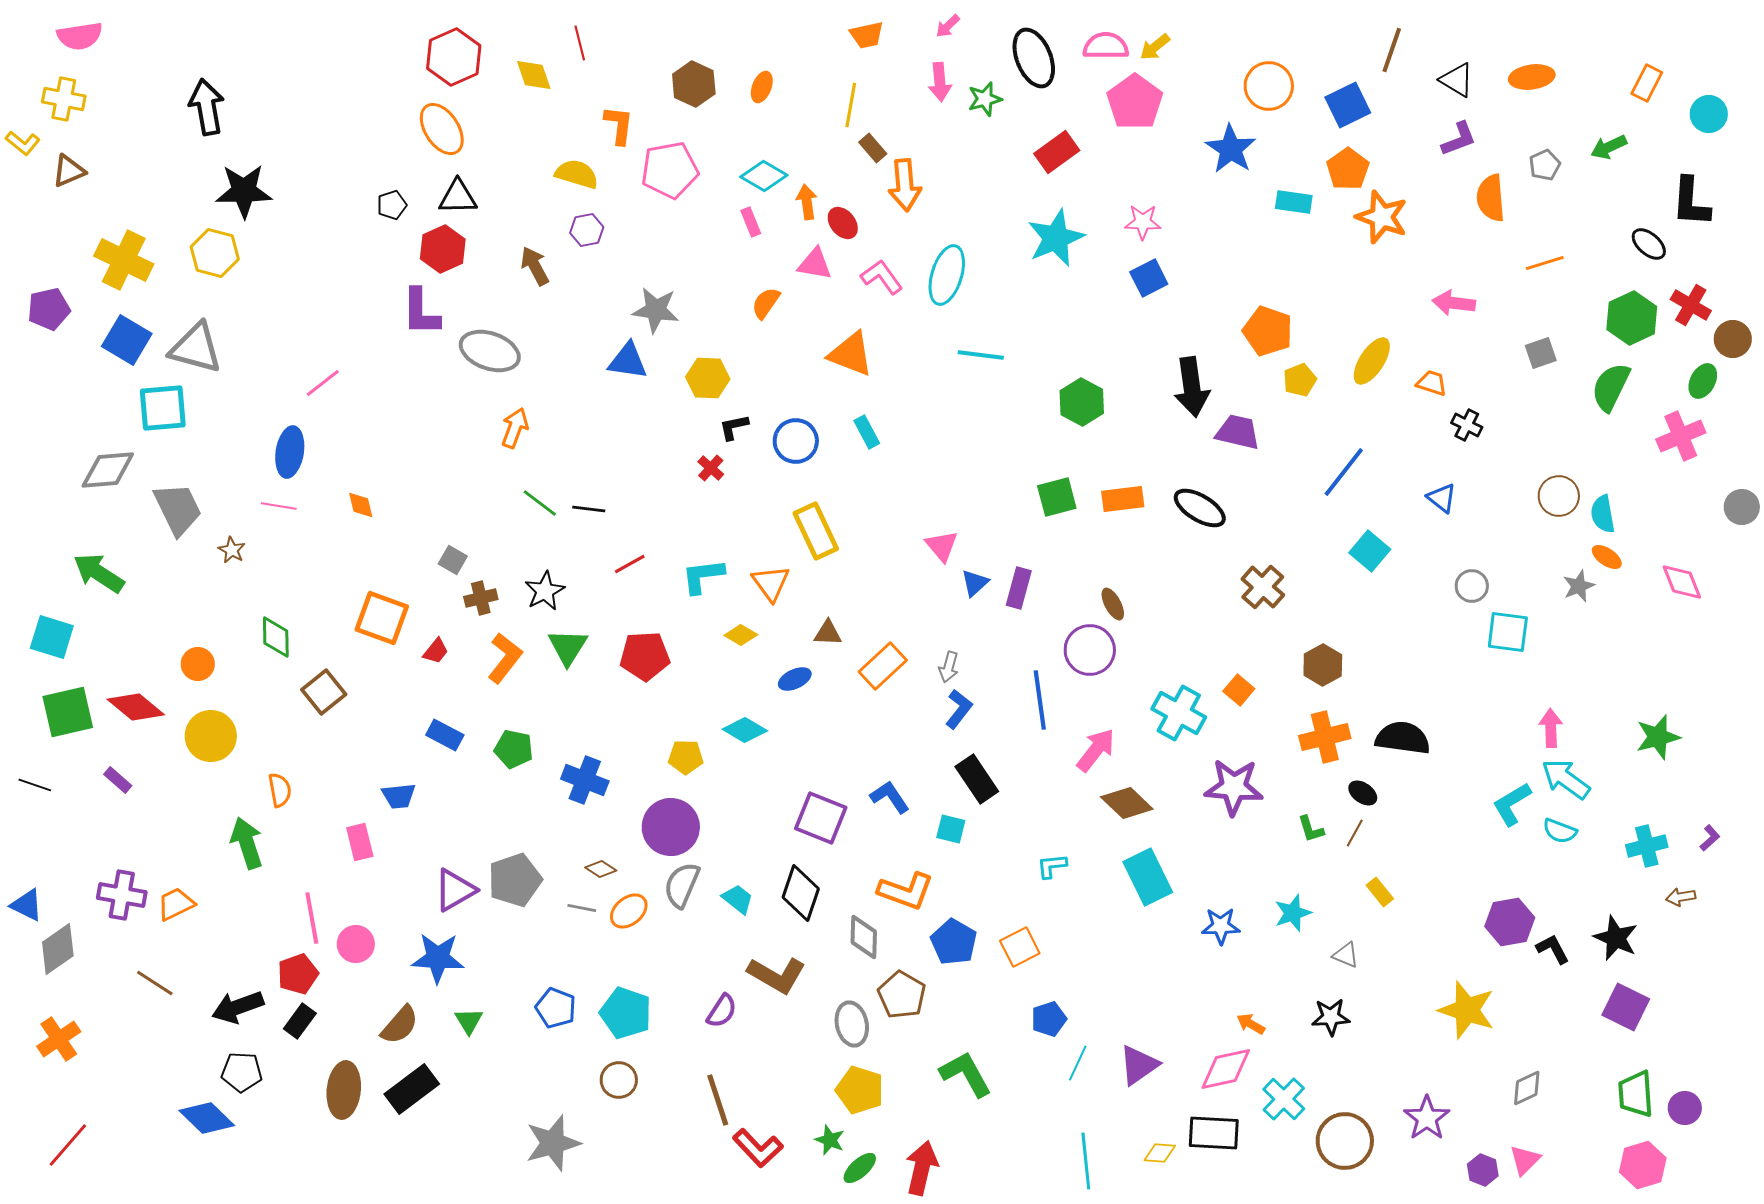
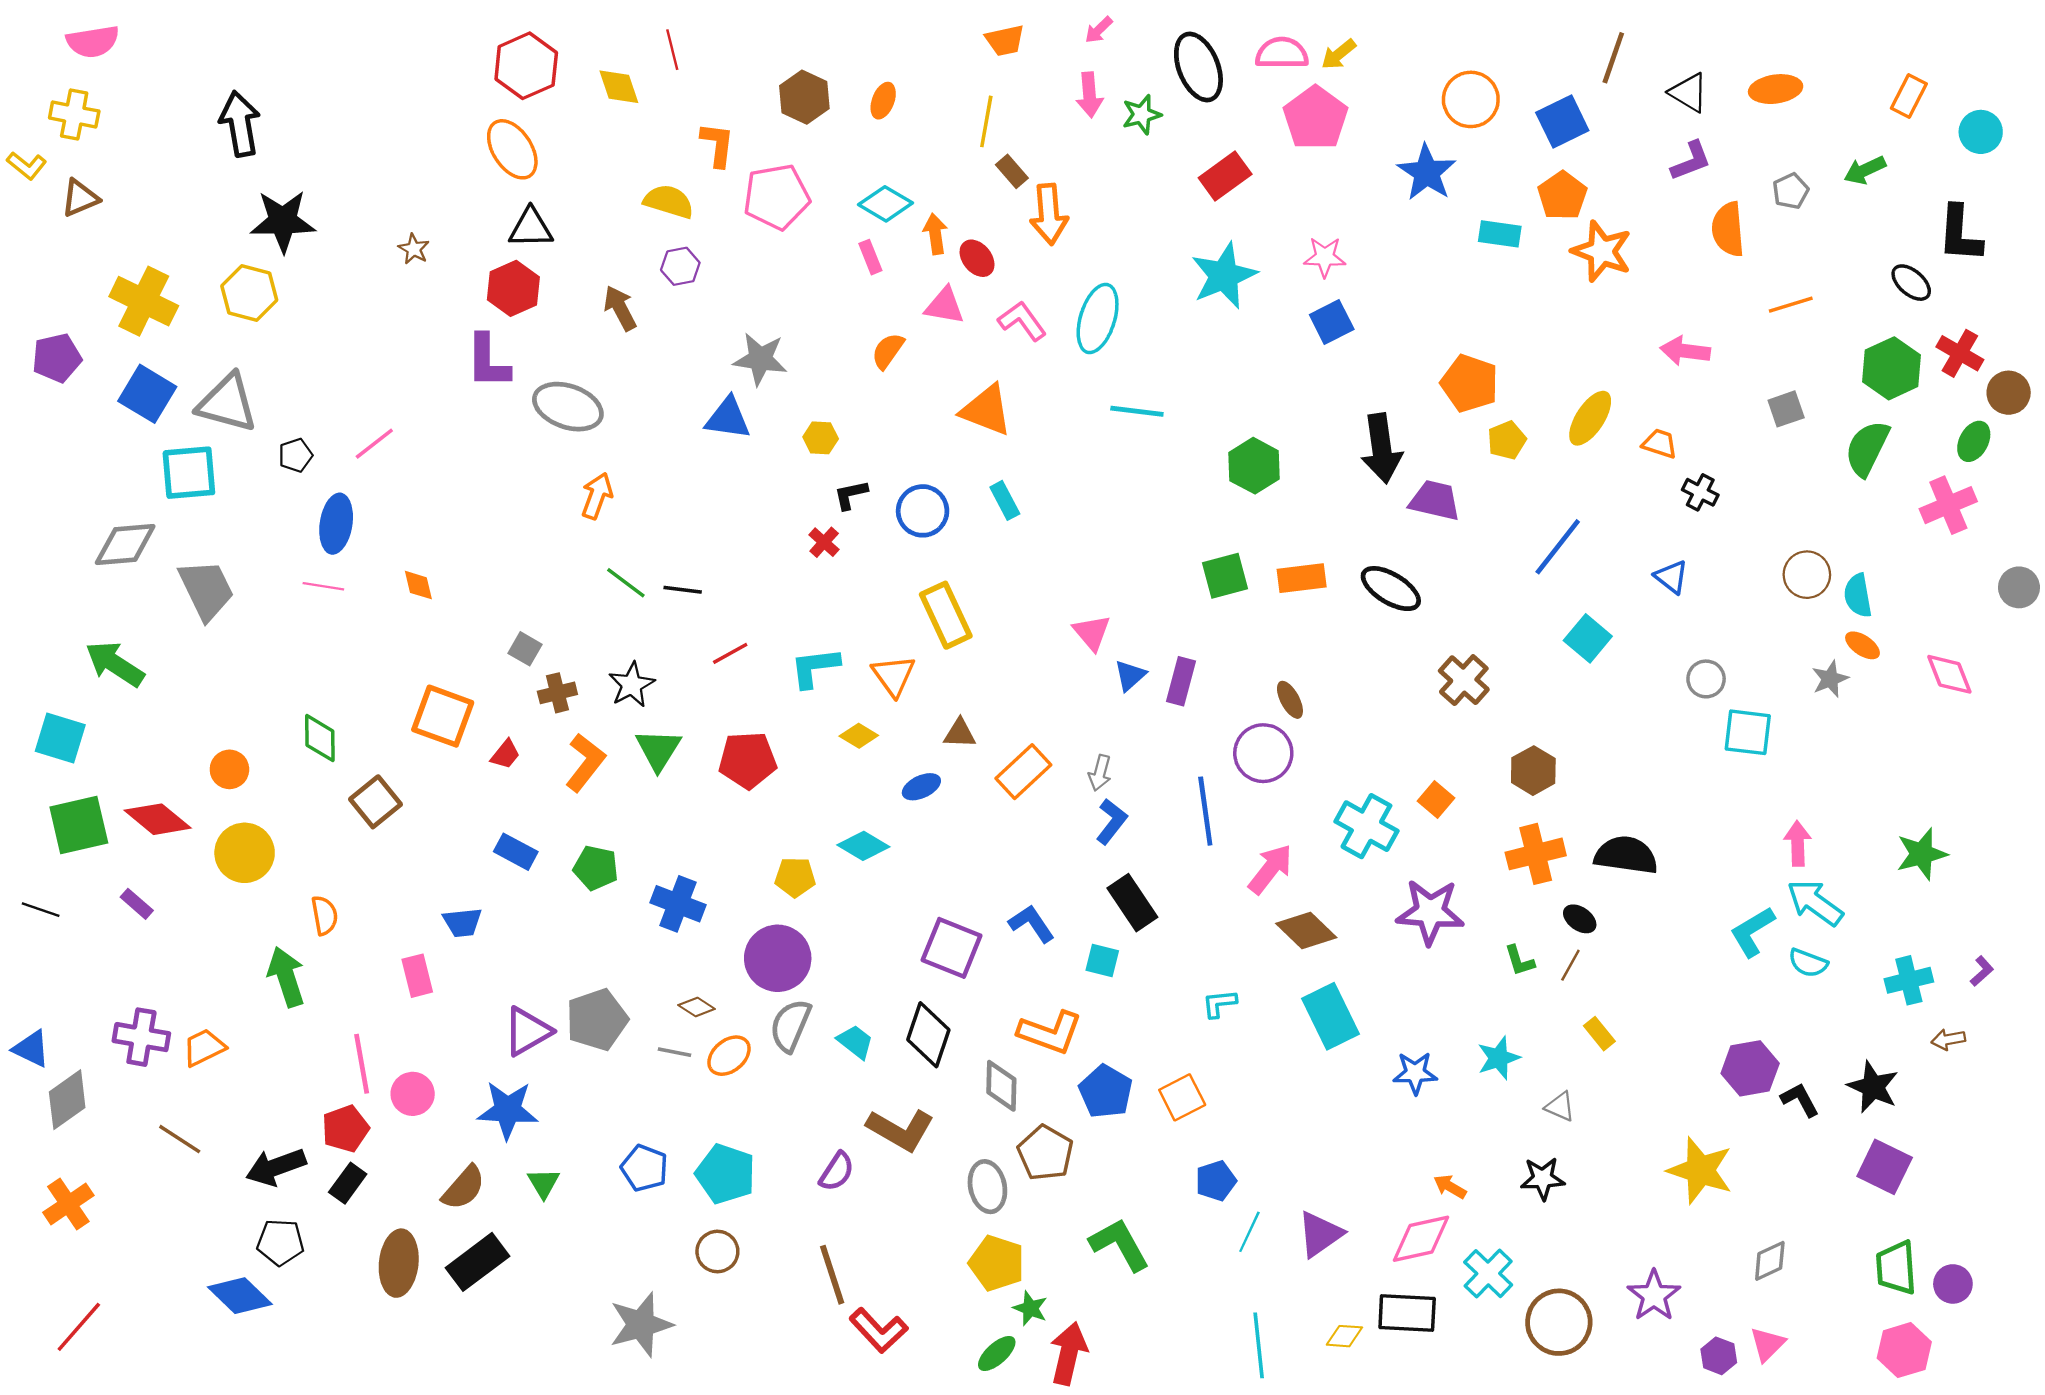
black pentagon: (392, 205) -> (296, 455), moved
yellow hexagon: (708, 378) -> (821, 438), size x0.7
brown star: (232, 550) -> (414, 249), moved
green star: (830, 1140) -> (1030, 1308), moved

